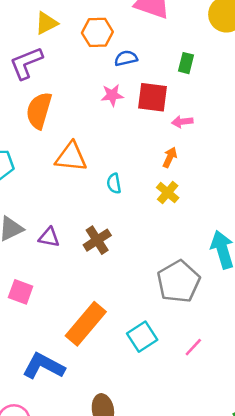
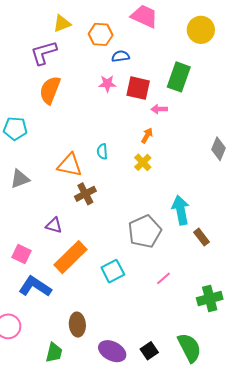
green rectangle: (186, 63) -> (179, 77), moved, size x1.8
orange triangle: (71, 157) -> (70, 165), moved
purple triangle: (49, 237) -> (54, 225), moved
pink square: (21, 292) -> (22, 254), moved
pink line: (193, 347) -> (164, 278), moved

